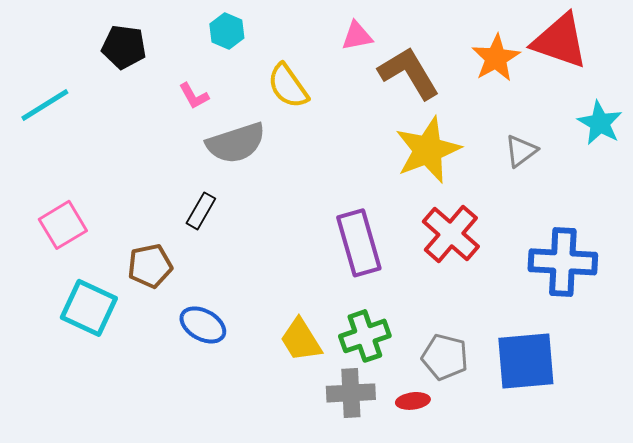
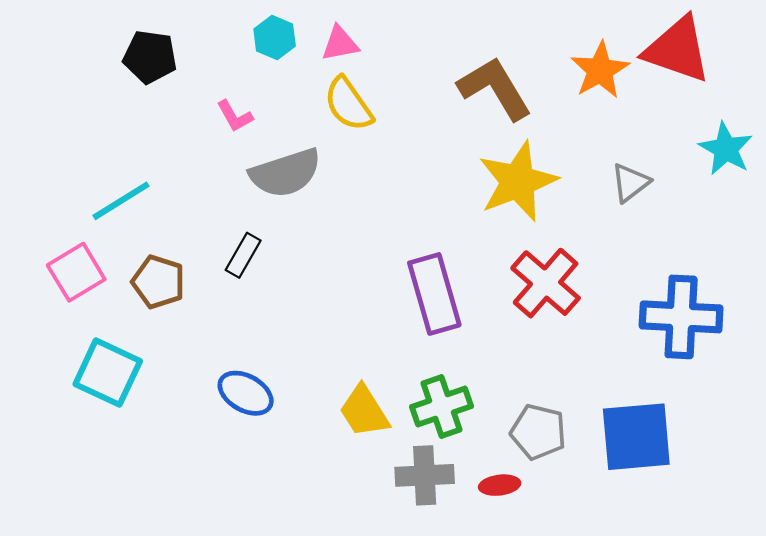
pink triangle: (357, 36) -> (340, 44), moved
cyan line: (45, 105) -> (121, 201), moved
brown pentagon: (150, 266) -> (158, 282), moved, turned 30

